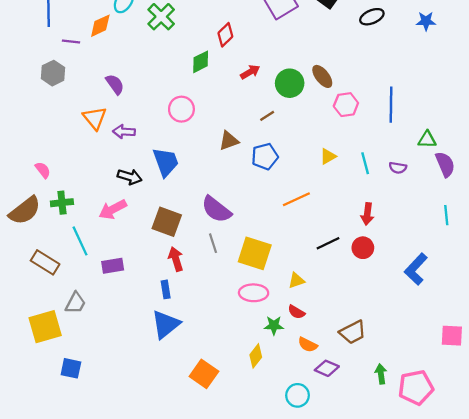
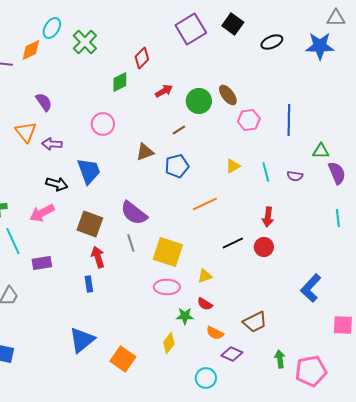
blue star: (426, 21) -> (320, 46), size x1.6
blue L-shape: (416, 269) -> (311, 288), moved
blue triangle: (166, 324) -> (82, 340), moved

